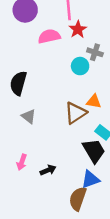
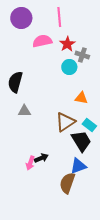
red star: (78, 29) -> (67, 44), moved
brown triangle: (76, 113) -> (65, 122), moved
gray triangle: (29, 116) -> (24, 111), turned -40
pink arrow: (22, 162) -> (30, 163), moved

